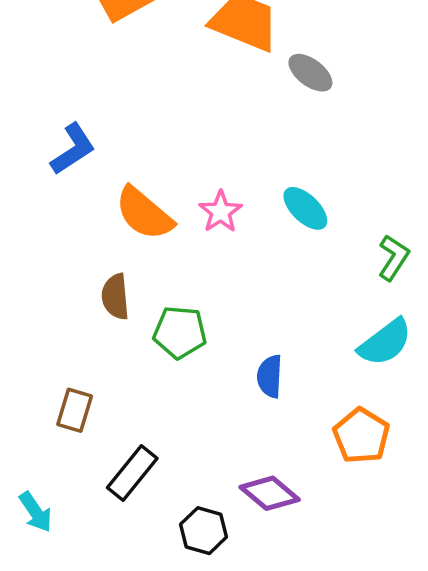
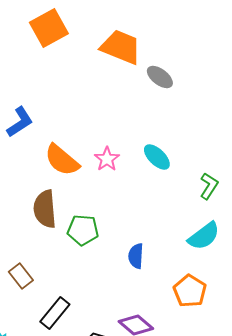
brown semicircle: (115, 297) -> (45, 209), size x1.4
brown rectangle: (75, 410) -> (21, 276), turned -55

